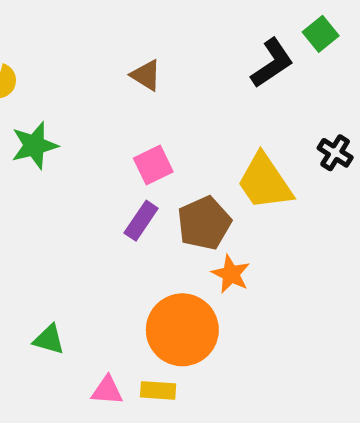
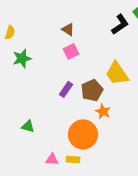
pink square: (153, 165) -> (71, 51), moved
green triangle: (49, 340) -> (28, 126), moved

